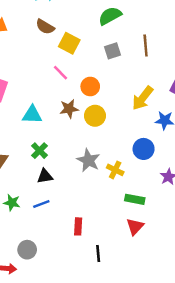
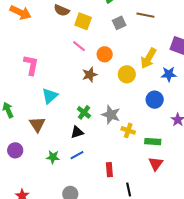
brown line: (146, 46) -> (145, 15), turned -66
cyan triangle: (32, 115) -> (50, 96), moved, turned -36
yellow circle: (95, 116) -> (127, 74), moved
green cross: (39, 151) -> (84, 112), moved
yellow cross: (115, 170) -> (128, 130), moved

